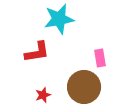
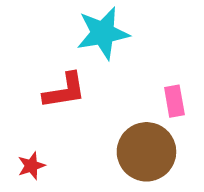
red star: (43, 95) -> (31, 166), moved

